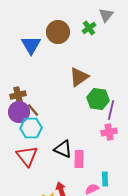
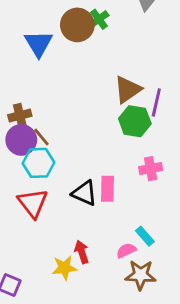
green cross: (89, 28) -> (99, 19), moved
brown triangle: (79, 77) -> (128, 90), moved
purple line: (111, 110) -> (156, 103), moved
pink rectangle: (79, 159) -> (108, 189), moved
cyan rectangle: (105, 179) -> (145, 236), turned -40

